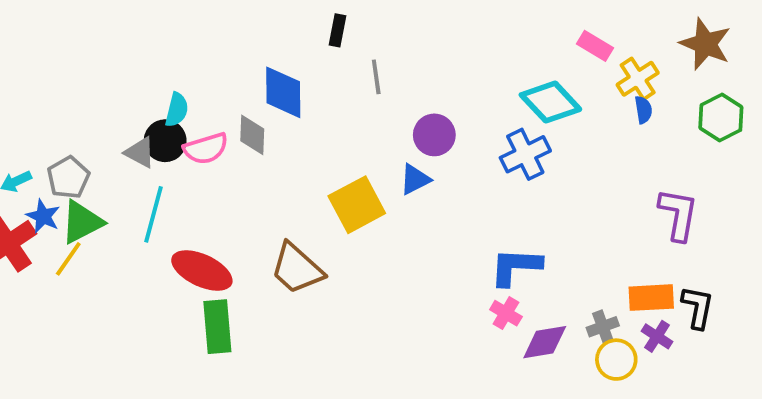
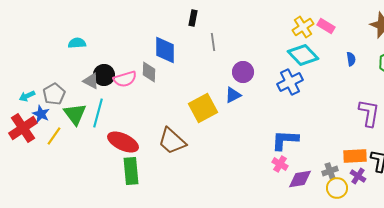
yellow cross: (638, 79) -> (303, 27), moved
cyan semicircle: (177, 110) -> (77, 43), moved, turned -108
green triangle: (82, 222) -> (75, 114), moved, turned -40

